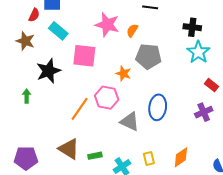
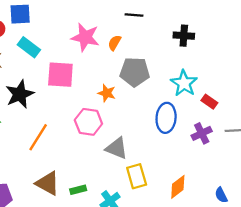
cyan star: (198, 52) -> (184, 83), moved
blue ellipse: (158, 107) -> (166, 118), moved
orange line: (80, 109) -> (38, 137), moved
yellow rectangle: (149, 158) -> (137, 176), moved, size x1.5

